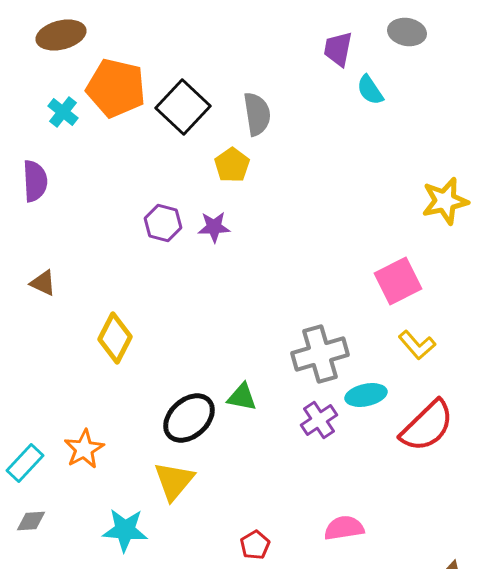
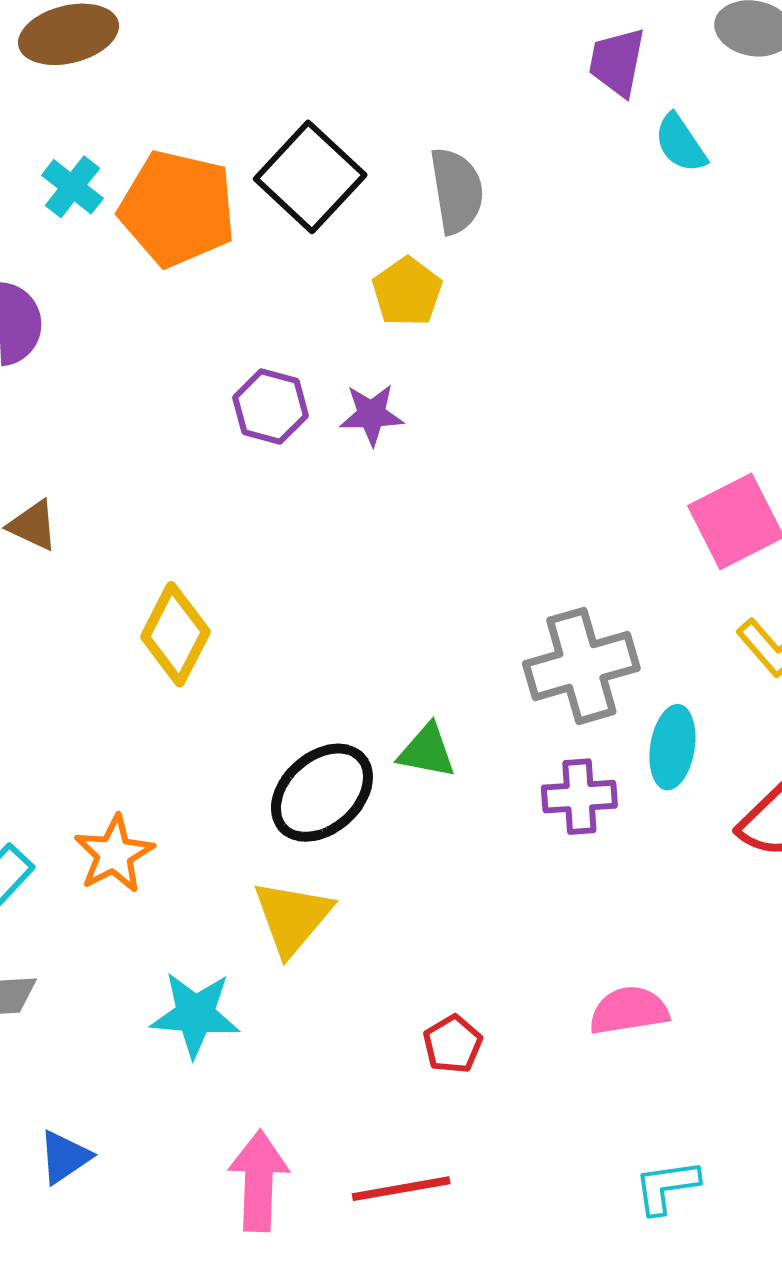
orange pentagon: (116, 88) -> (177, 209), moved
cyan ellipse: (366, 395) -> (672, 747), turned -69
purple cross: (319, 420) -> (579, 797), turned 30

